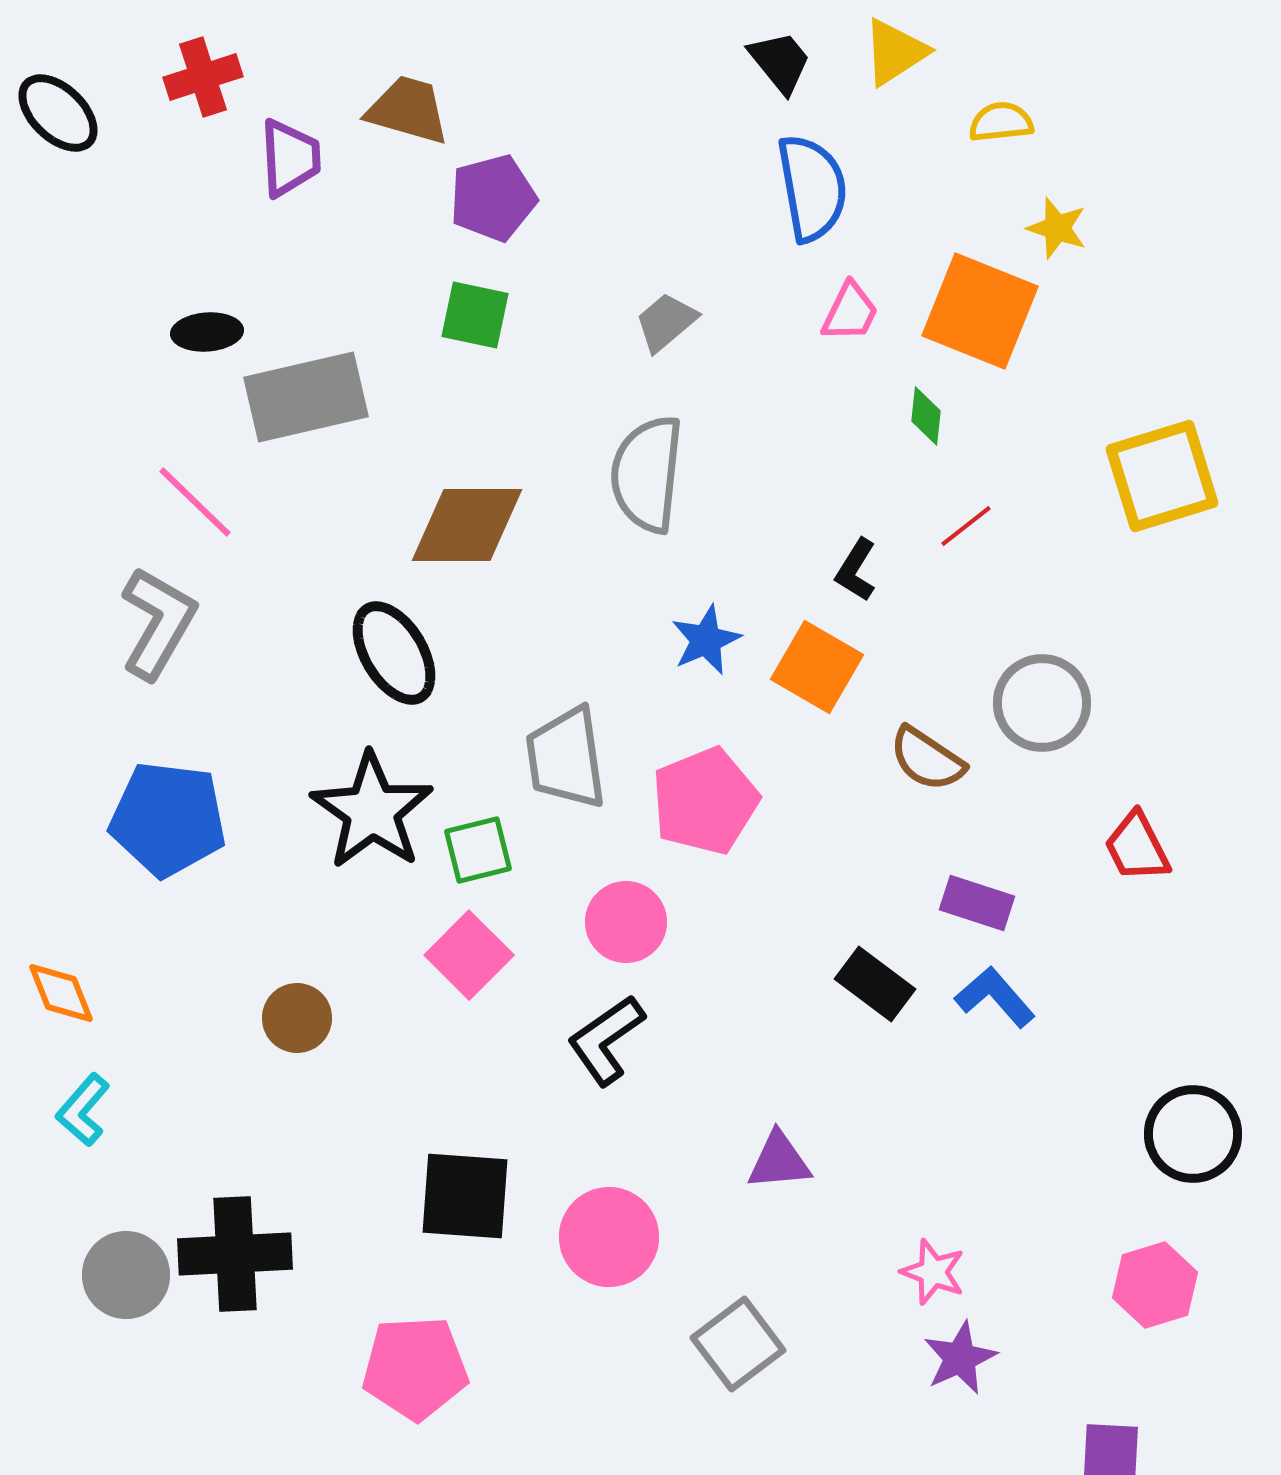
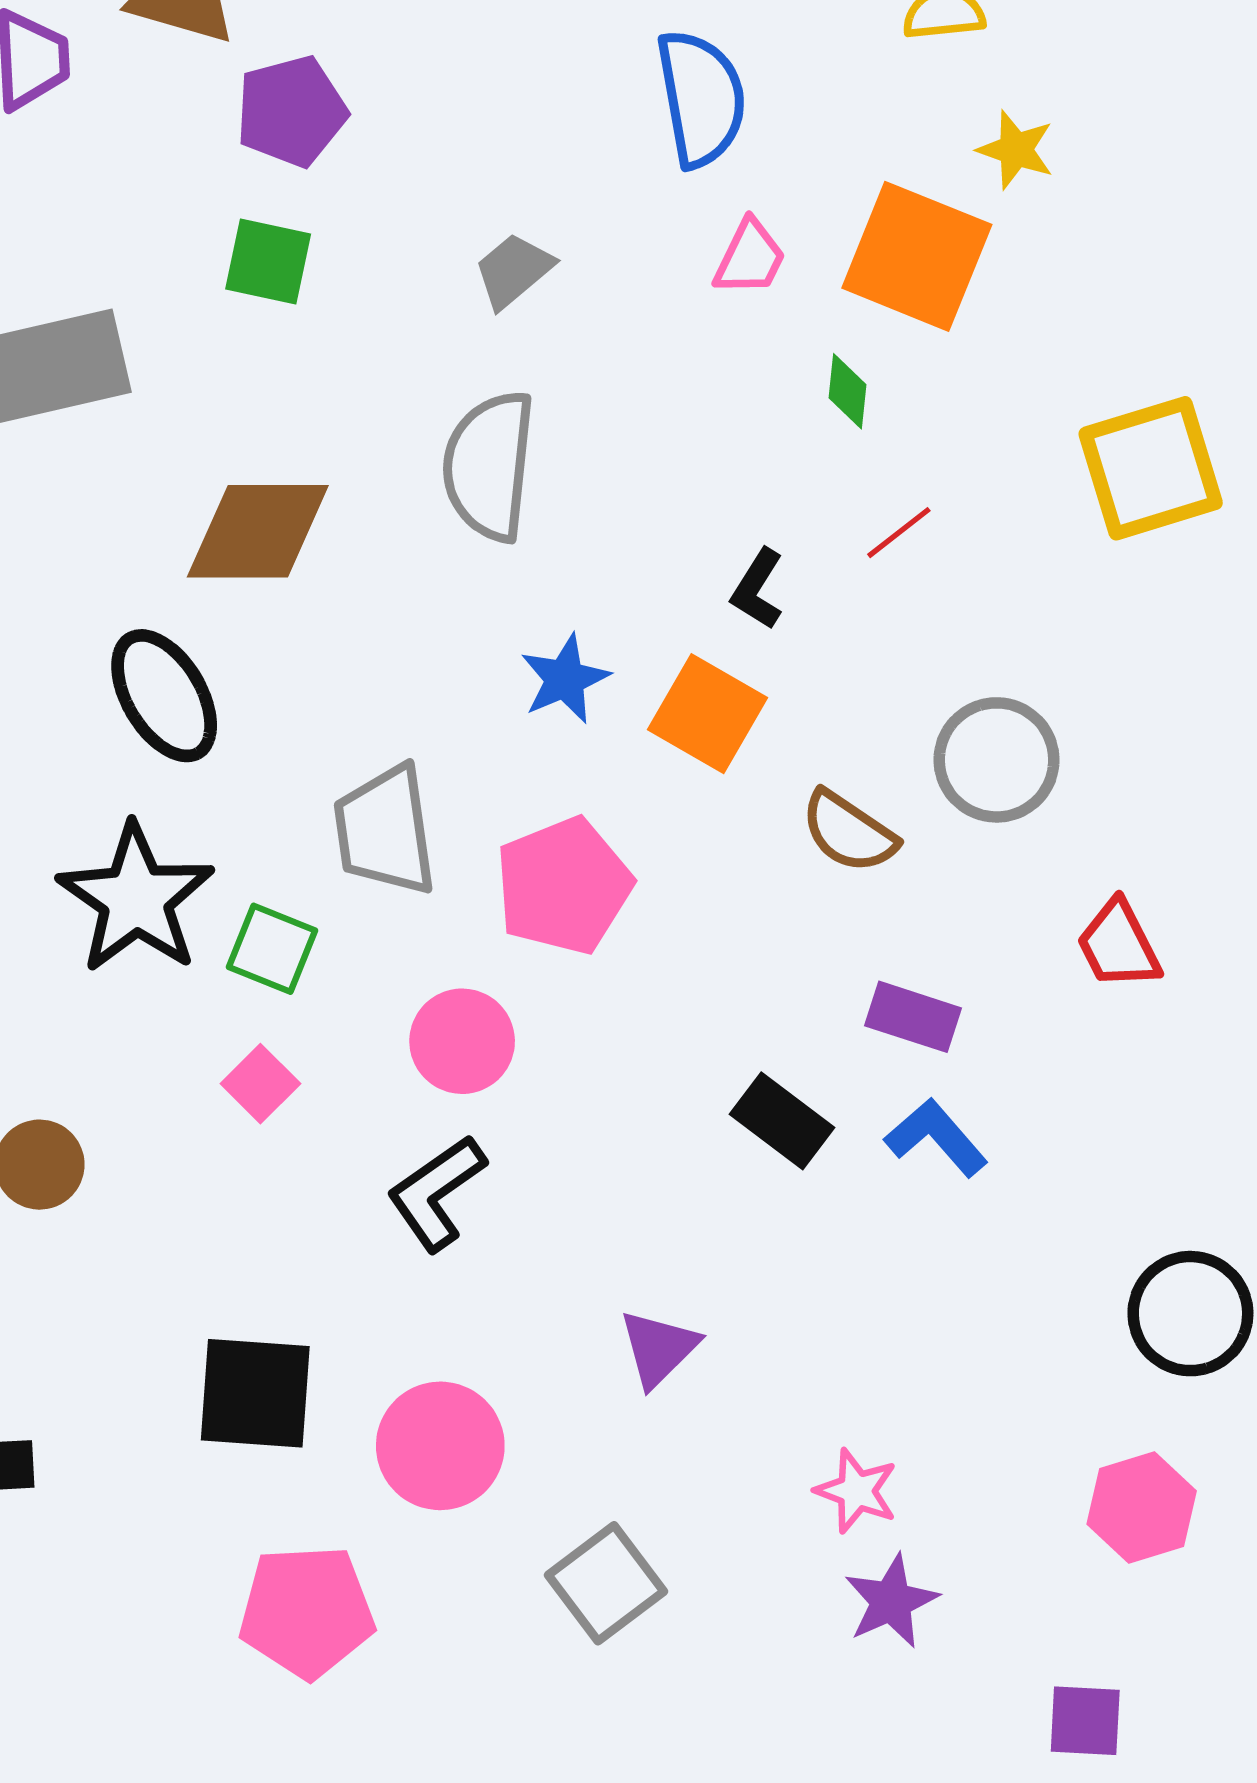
green square: (478, 850) -> (272, 949), turned 36
pink square: (469, 955) -> (260, 1084), size x0.7
purple triangle: (779, 1161) -> (659, 1348), turned -40
pink pentagon: (415, 1368) -> (307, 1612), moved

